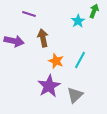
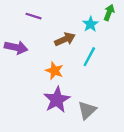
brown arrow: (43, 38) -> (65, 39), moved, turned 78
cyan line: (80, 60) -> (89, 57), moved
orange star: (56, 61) -> (54, 71), moved

